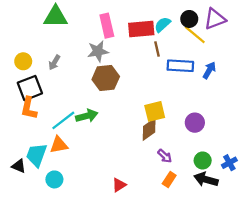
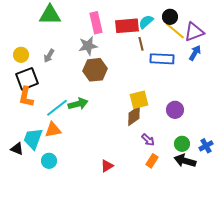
purple triangle: (215, 19) -> (194, 32), moved
blue arrow: (209, 70) -> (195, 53), moved

